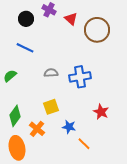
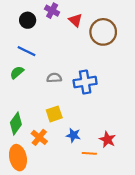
green semicircle: (10, 76) -> (17, 72), moved
red star: (101, 112) -> (107, 139), moved
orange line: (84, 144) -> (89, 153), turned -40

